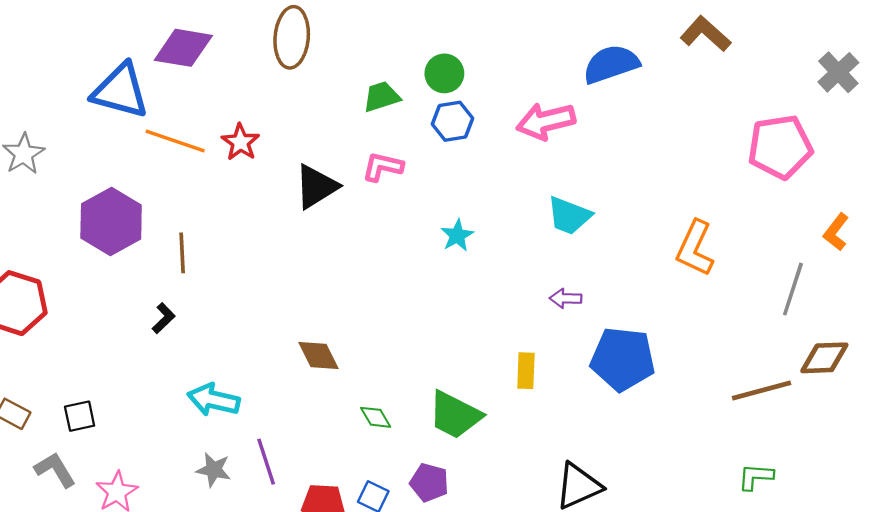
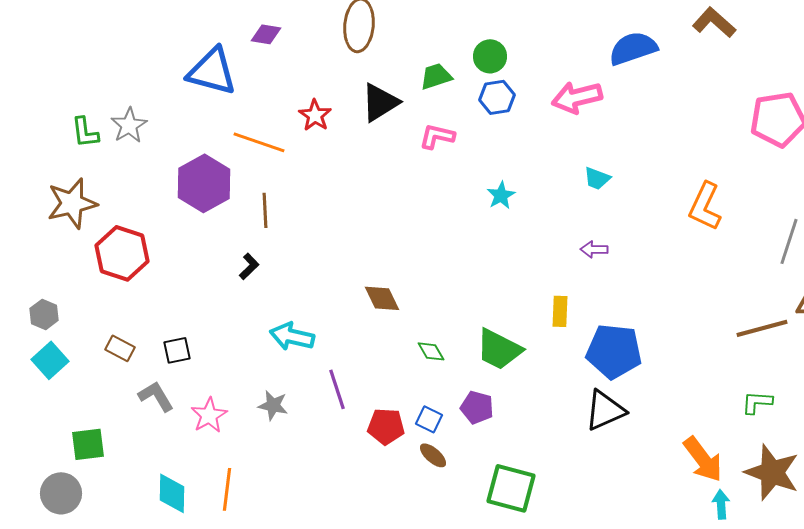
purple diamond: (183, 48) -> (266, 34), size x0.6
orange line: (175, 141) -> (259, 142), moved
black triangle: (316, 186) -> (380, 102), moved
cyan trapezoid: (569, 216) -> (597, 178), size x0.7
blue pentagon: (623, 359) -> (614, 351), moved
gray star: (214, 470) -> (273, 405), moved

